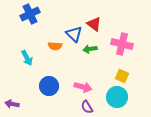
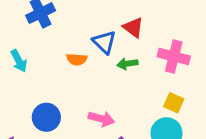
cyan arrow: (27, 58) -> (19, 61), moved
blue circle: (49, 86) -> (46, 117), moved
pink arrow: (83, 87) -> (101, 119), moved

